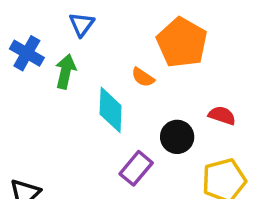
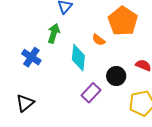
blue cross: (27, 53) -> (31, 57), moved

